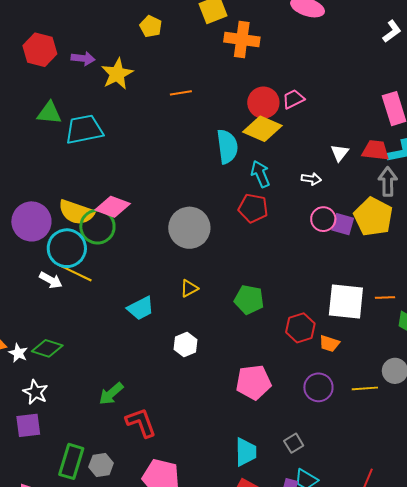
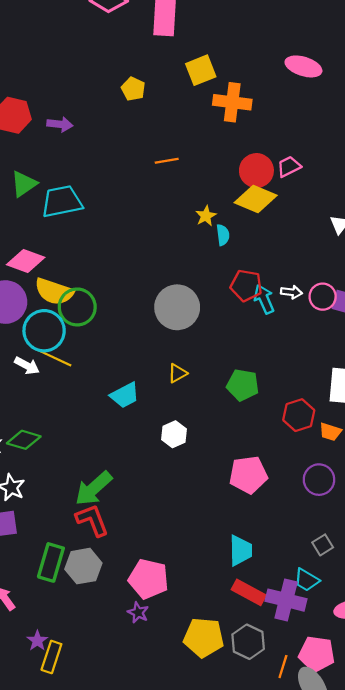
yellow star: (117, 74) -> (206, 216), moved, size x0.6
green triangle: (49, 113) -> (24, 184), turned -40
cyan semicircle: (227, 147) -> (223, 235), moved, size x0.6
cyan arrow: (260, 174) -> (264, 299), moved
white arrow: (311, 179) -> (291, 292), moved
pink diamond: (113, 207) -> (26, 261), moved
green arrow: (111, 394) -> (94, 488), size x1.4
red L-shape: (141, 423) -> (92, 520), moved
gray square: (294, 443) -> (323, 545), moved
gray hexagon: (101, 465) -> (83, 566), size x1.4

